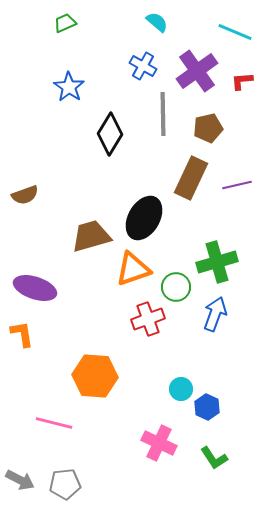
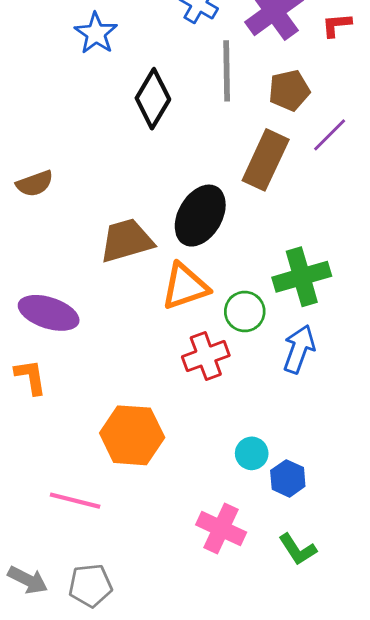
purple line: (237, 185) -> (330, 135), moved, turned -32

